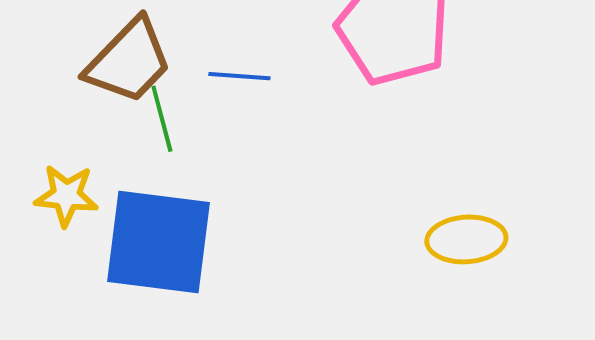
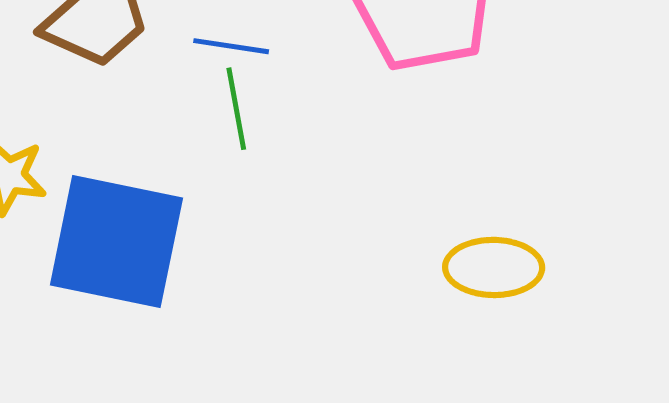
green line: (162, 119) -> (236, 109), moved

